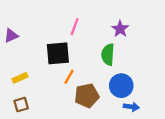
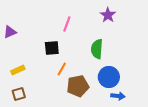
purple star: (120, 29) -> (108, 15), moved
black square: (58, 53) -> (52, 48), size x0.7

